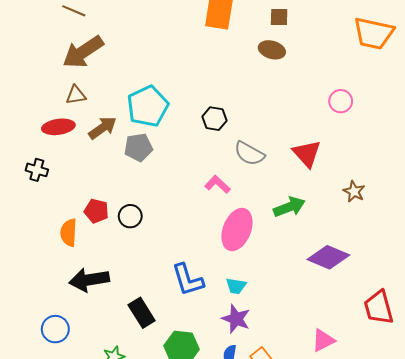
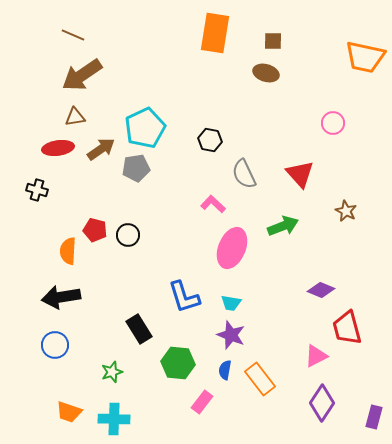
gray semicircle: (249, 154) -> (244, 174), turned 36
purple diamond: (328, 257) -> (321, 290), moved, size x0.7
black arrow: (89, 280) -> (61, 297), moved
red trapezoid: (379, 308) -> (347, 328), moved

